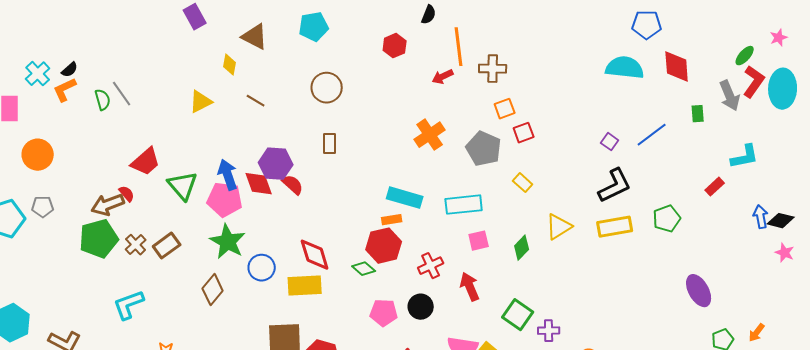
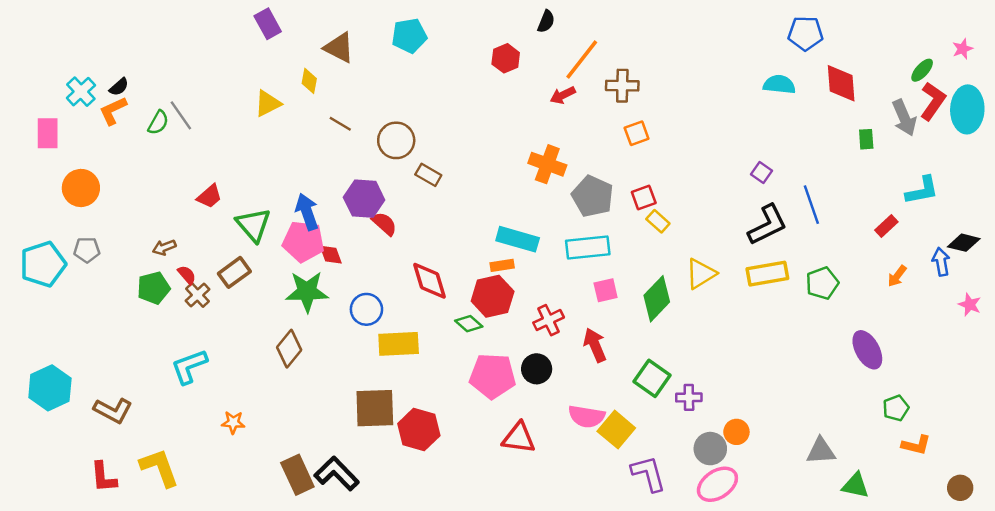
orange line: (459, 47) -> (582, 59), turned 45
cyan semicircle: (625, 68) -> (779, 84), size x0.7
brown circle: (327, 88) -> (396, 140), moved
green semicircle: (103, 100) -> (158, 123), turned 45
yellow triangle: (201, 102) -> (268, 104), moved
red square: (524, 133) -> (644, 198), moved
orange cross: (430, 135) -> (547, 164), turned -36
blue line: (652, 135) -> (811, 205), moved, turned -72
brown rectangle: (330, 144) -> (428, 175), turned -60
gray pentagon: (484, 149) -> (593, 196), moved
red trapezoid: (146, 162) -> (209, 196), size x0.7
red diamond: (259, 184) -> (331, 255), moved, size x0.7
red semicircle: (127, 194) -> (187, 275), moved
brown arrow: (108, 205) -> (164, 247), size x0.6
green pentagon: (667, 219) -> (822, 283), moved
black diamond: (781, 221) -> (964, 243), moved
green pentagon: (99, 239) -> (153, 288), size x0.7
green star: (228, 242) -> (307, 292), turned -30
brown rectangle: (167, 246) -> (234, 272), moved
green diamond: (522, 248) -> (657, 299), size x1.5
red diamond: (315, 255) -> (430, 281), moved
blue circle: (262, 268) -> (366, 309), moved
pink pentagon: (384, 313) -> (493, 376), size x1.4
orange arrow: (757, 333) -> (897, 276), moved

